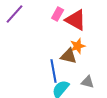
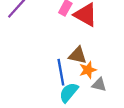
orange star: (78, 46) -> (88, 70), moved

